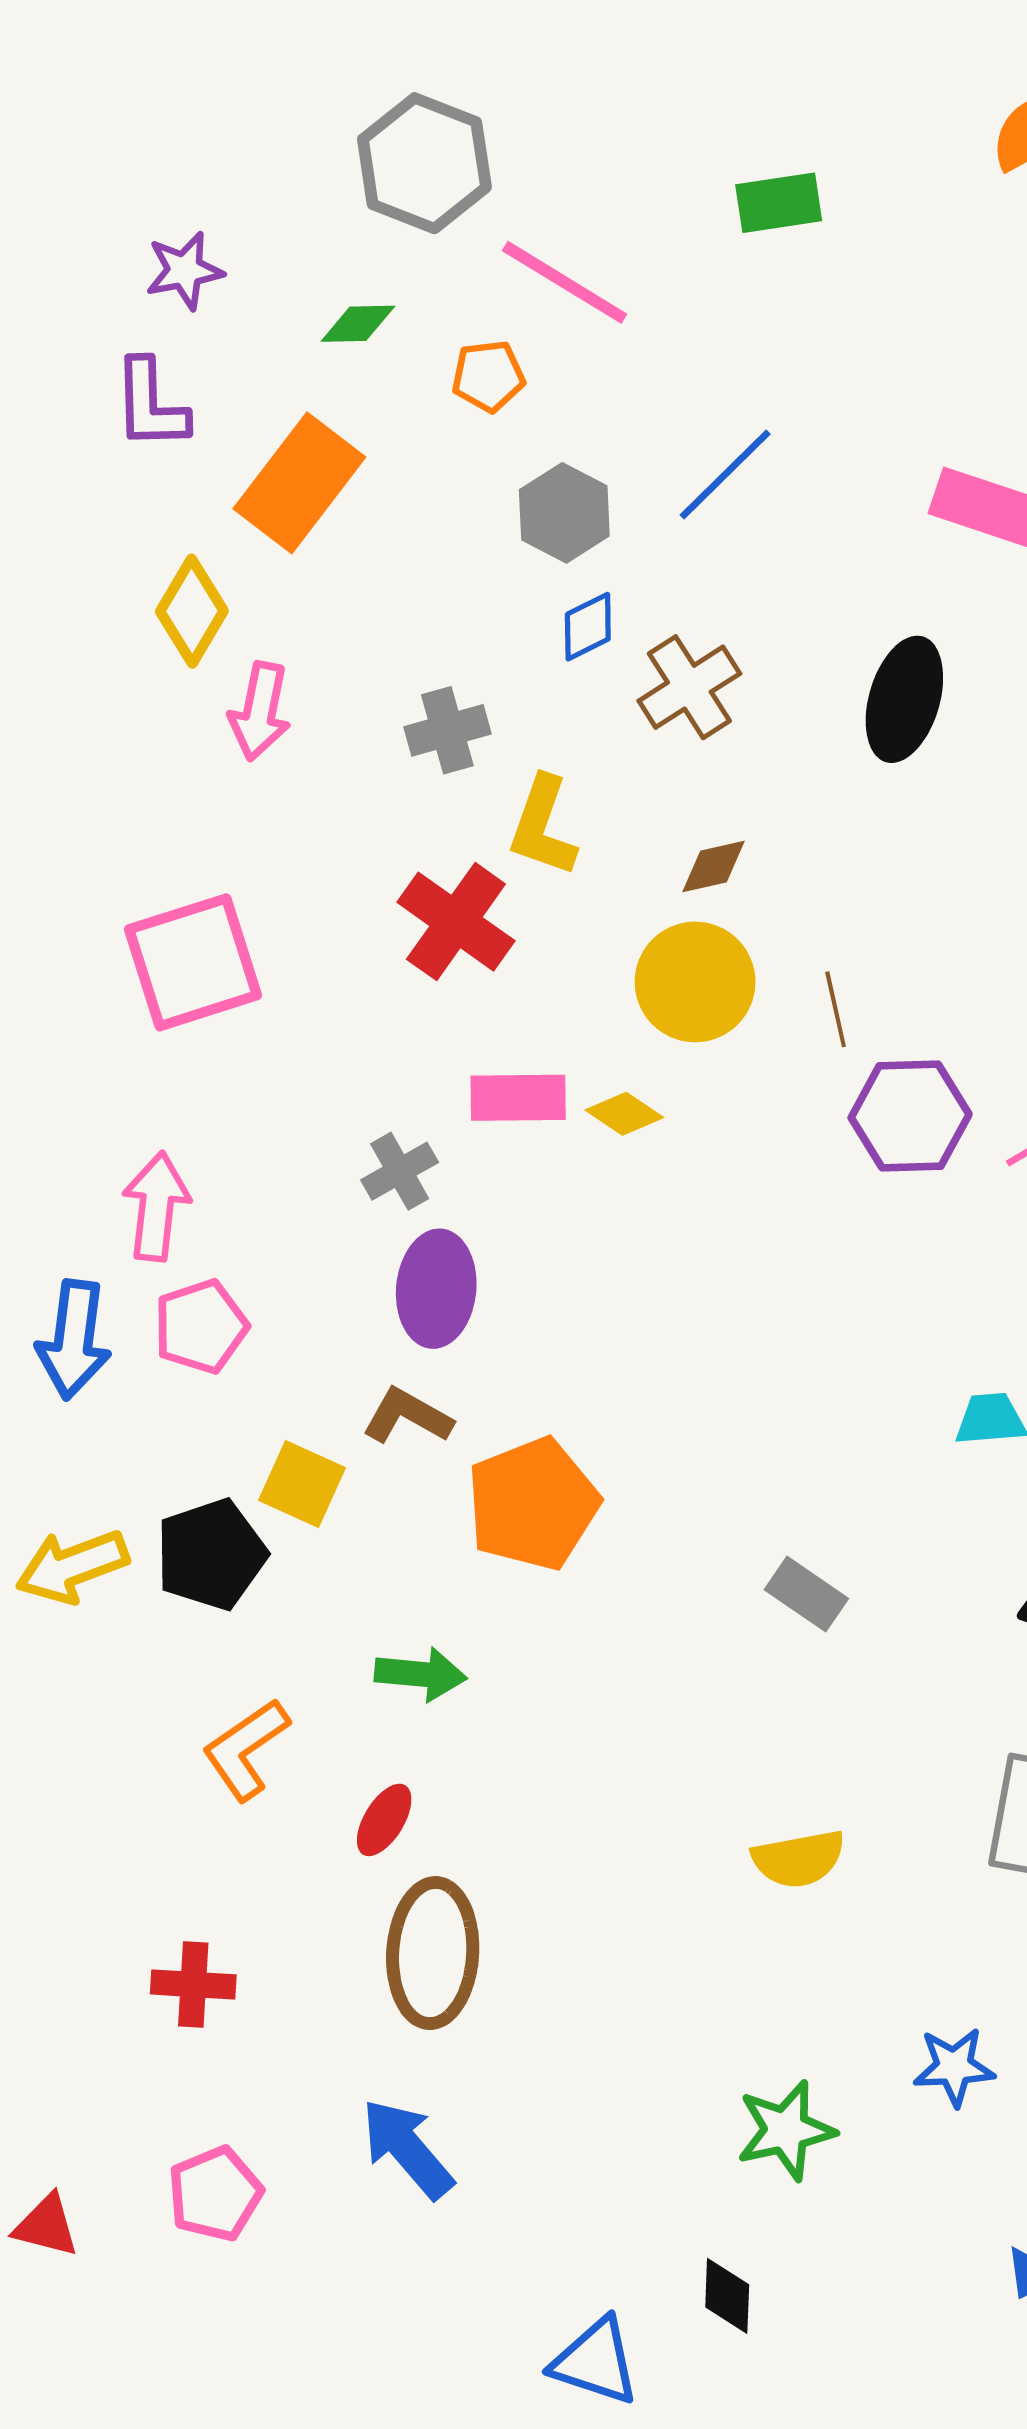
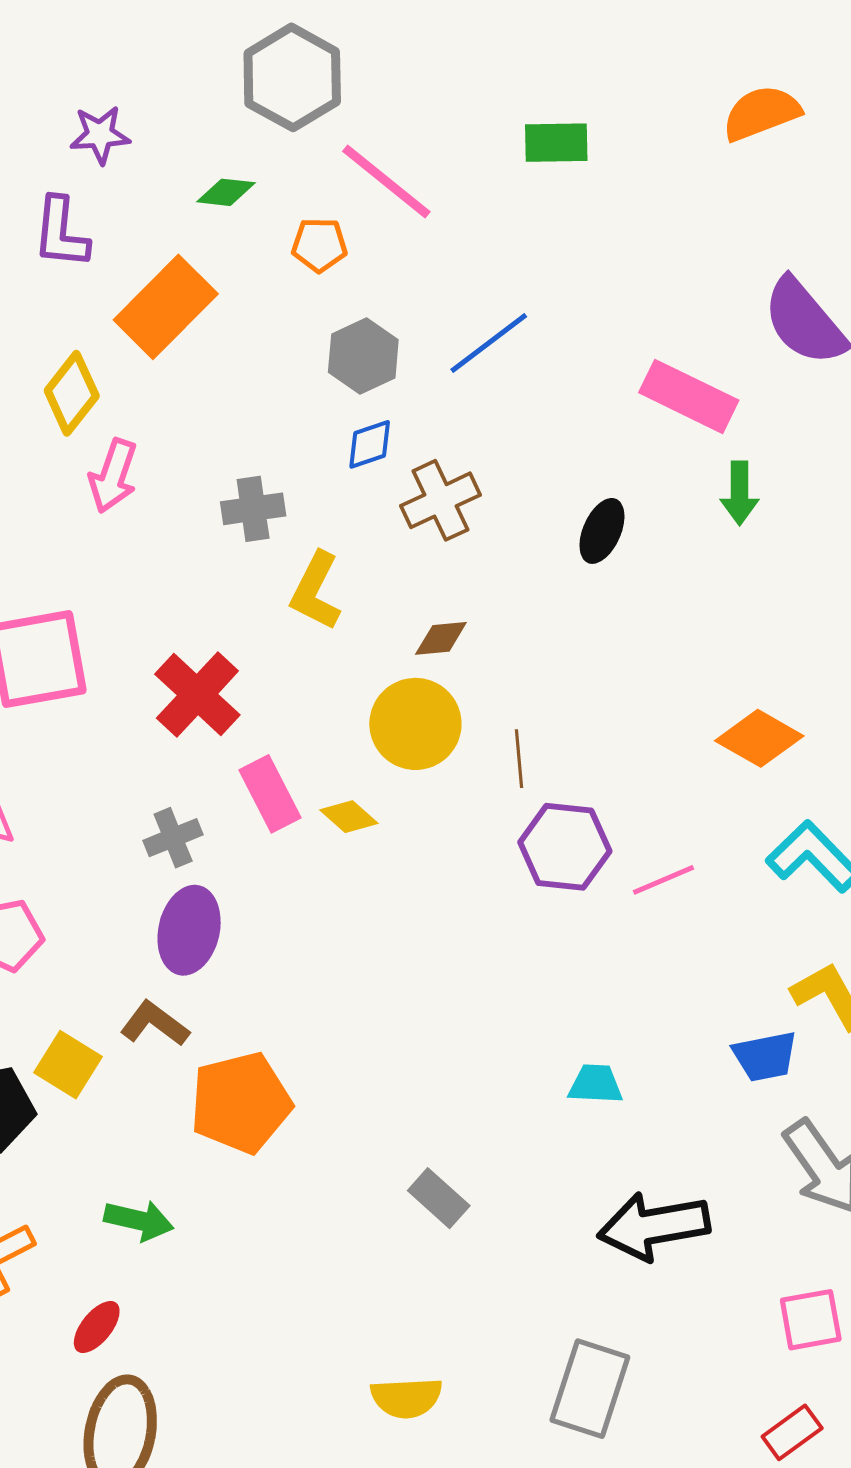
black ellipse: (904, 699) -> (602, 531), size x0.7
red cross: (456, 922) -> (197, 695), moved
pink rectangle: (518, 1098) -> (270, 794), turned 56

